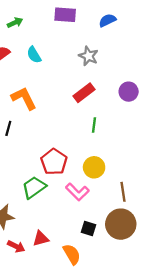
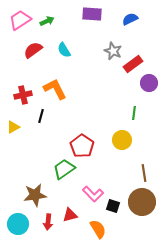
red rectangle: (84, 93) -> (133, 64), moved
green line: (94, 125) -> (134, 113), moved
yellow circle: (94, 167) -> (122, 140), moved
pink L-shape: (77, 192) -> (93, 194), moved
red arrow: (16, 246) -> (48, 222), turned 70

